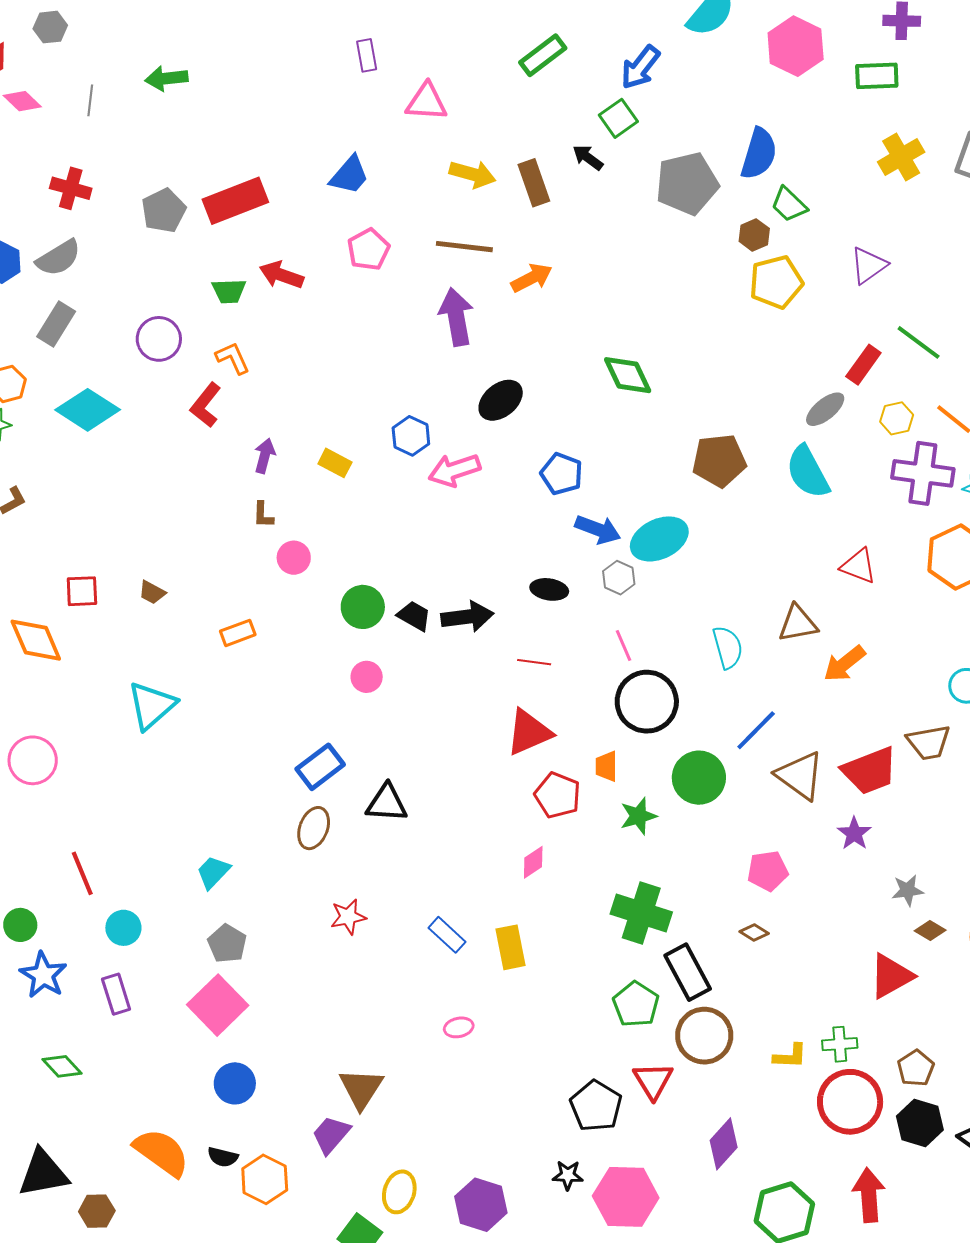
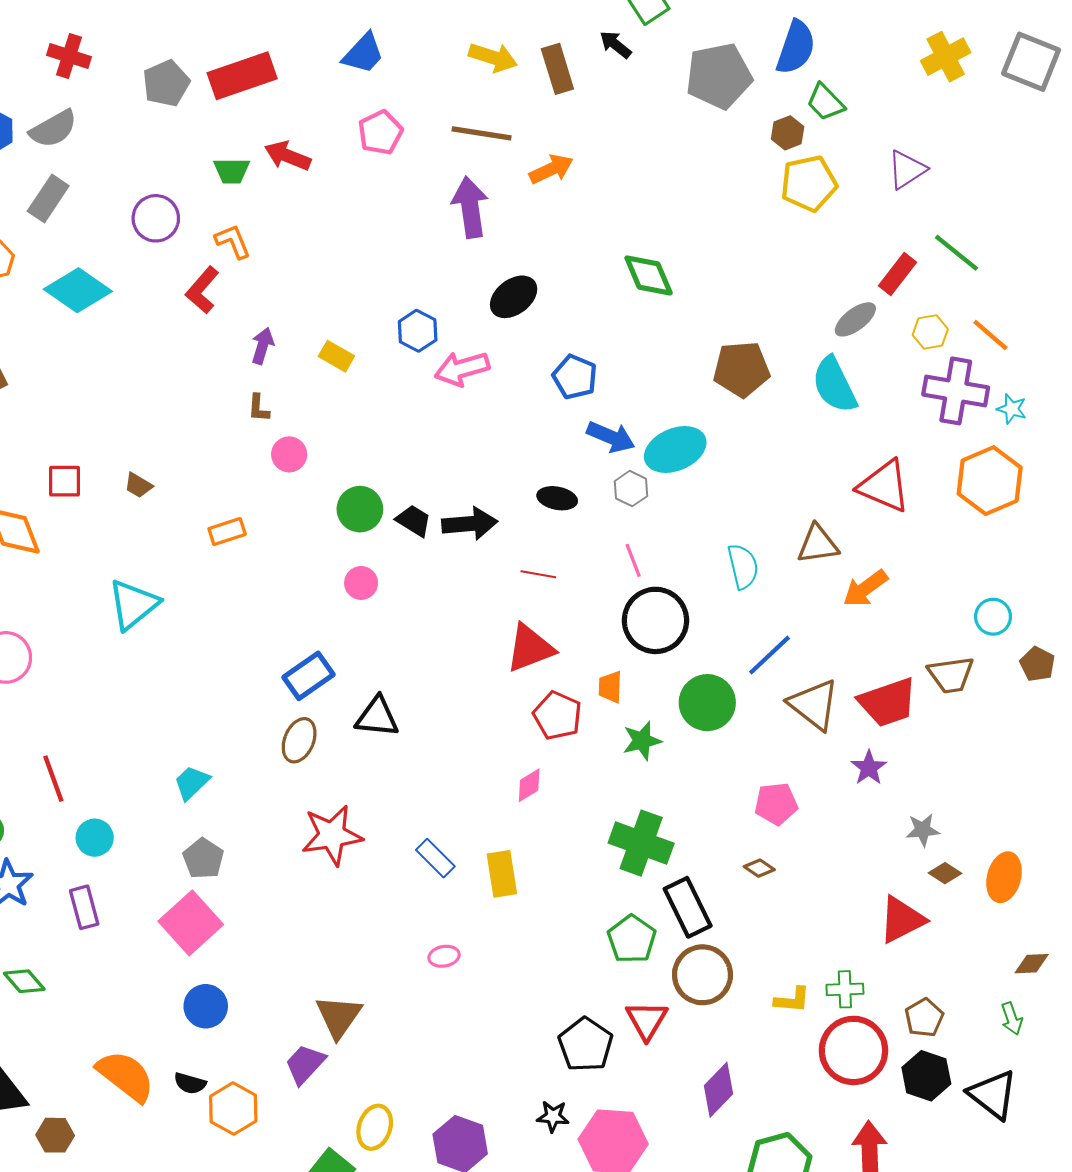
red triangle: (859, 566) -> (884, 486), size x1.4
red star: (348, 917) -> (332, 835), size x1.6

